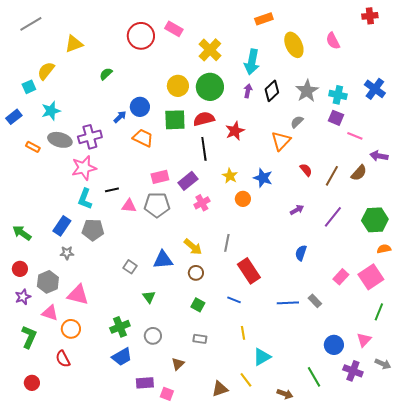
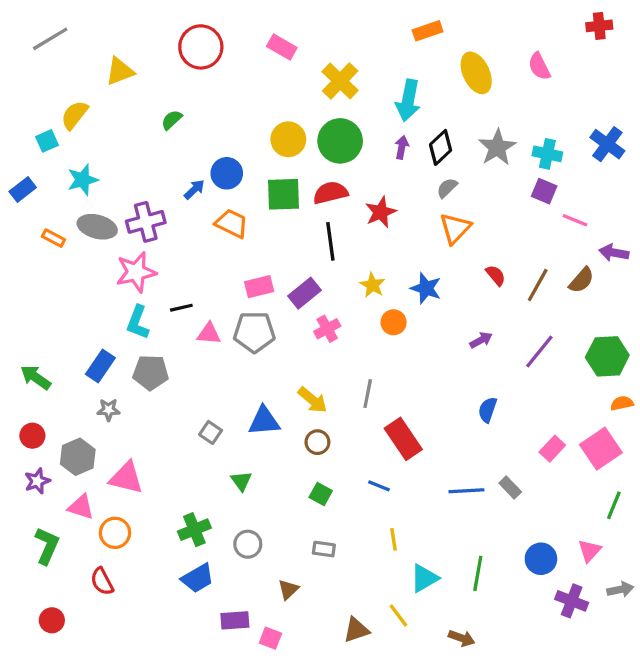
red circle: (141, 36) -> (201, 47), moved
gray semicircle: (297, 122) -> (447, 188), moved
gray arrow: (383, 364) -> (620, 590), turned -35
green line: (314, 377) -> (478, 573), moved, turned 40

